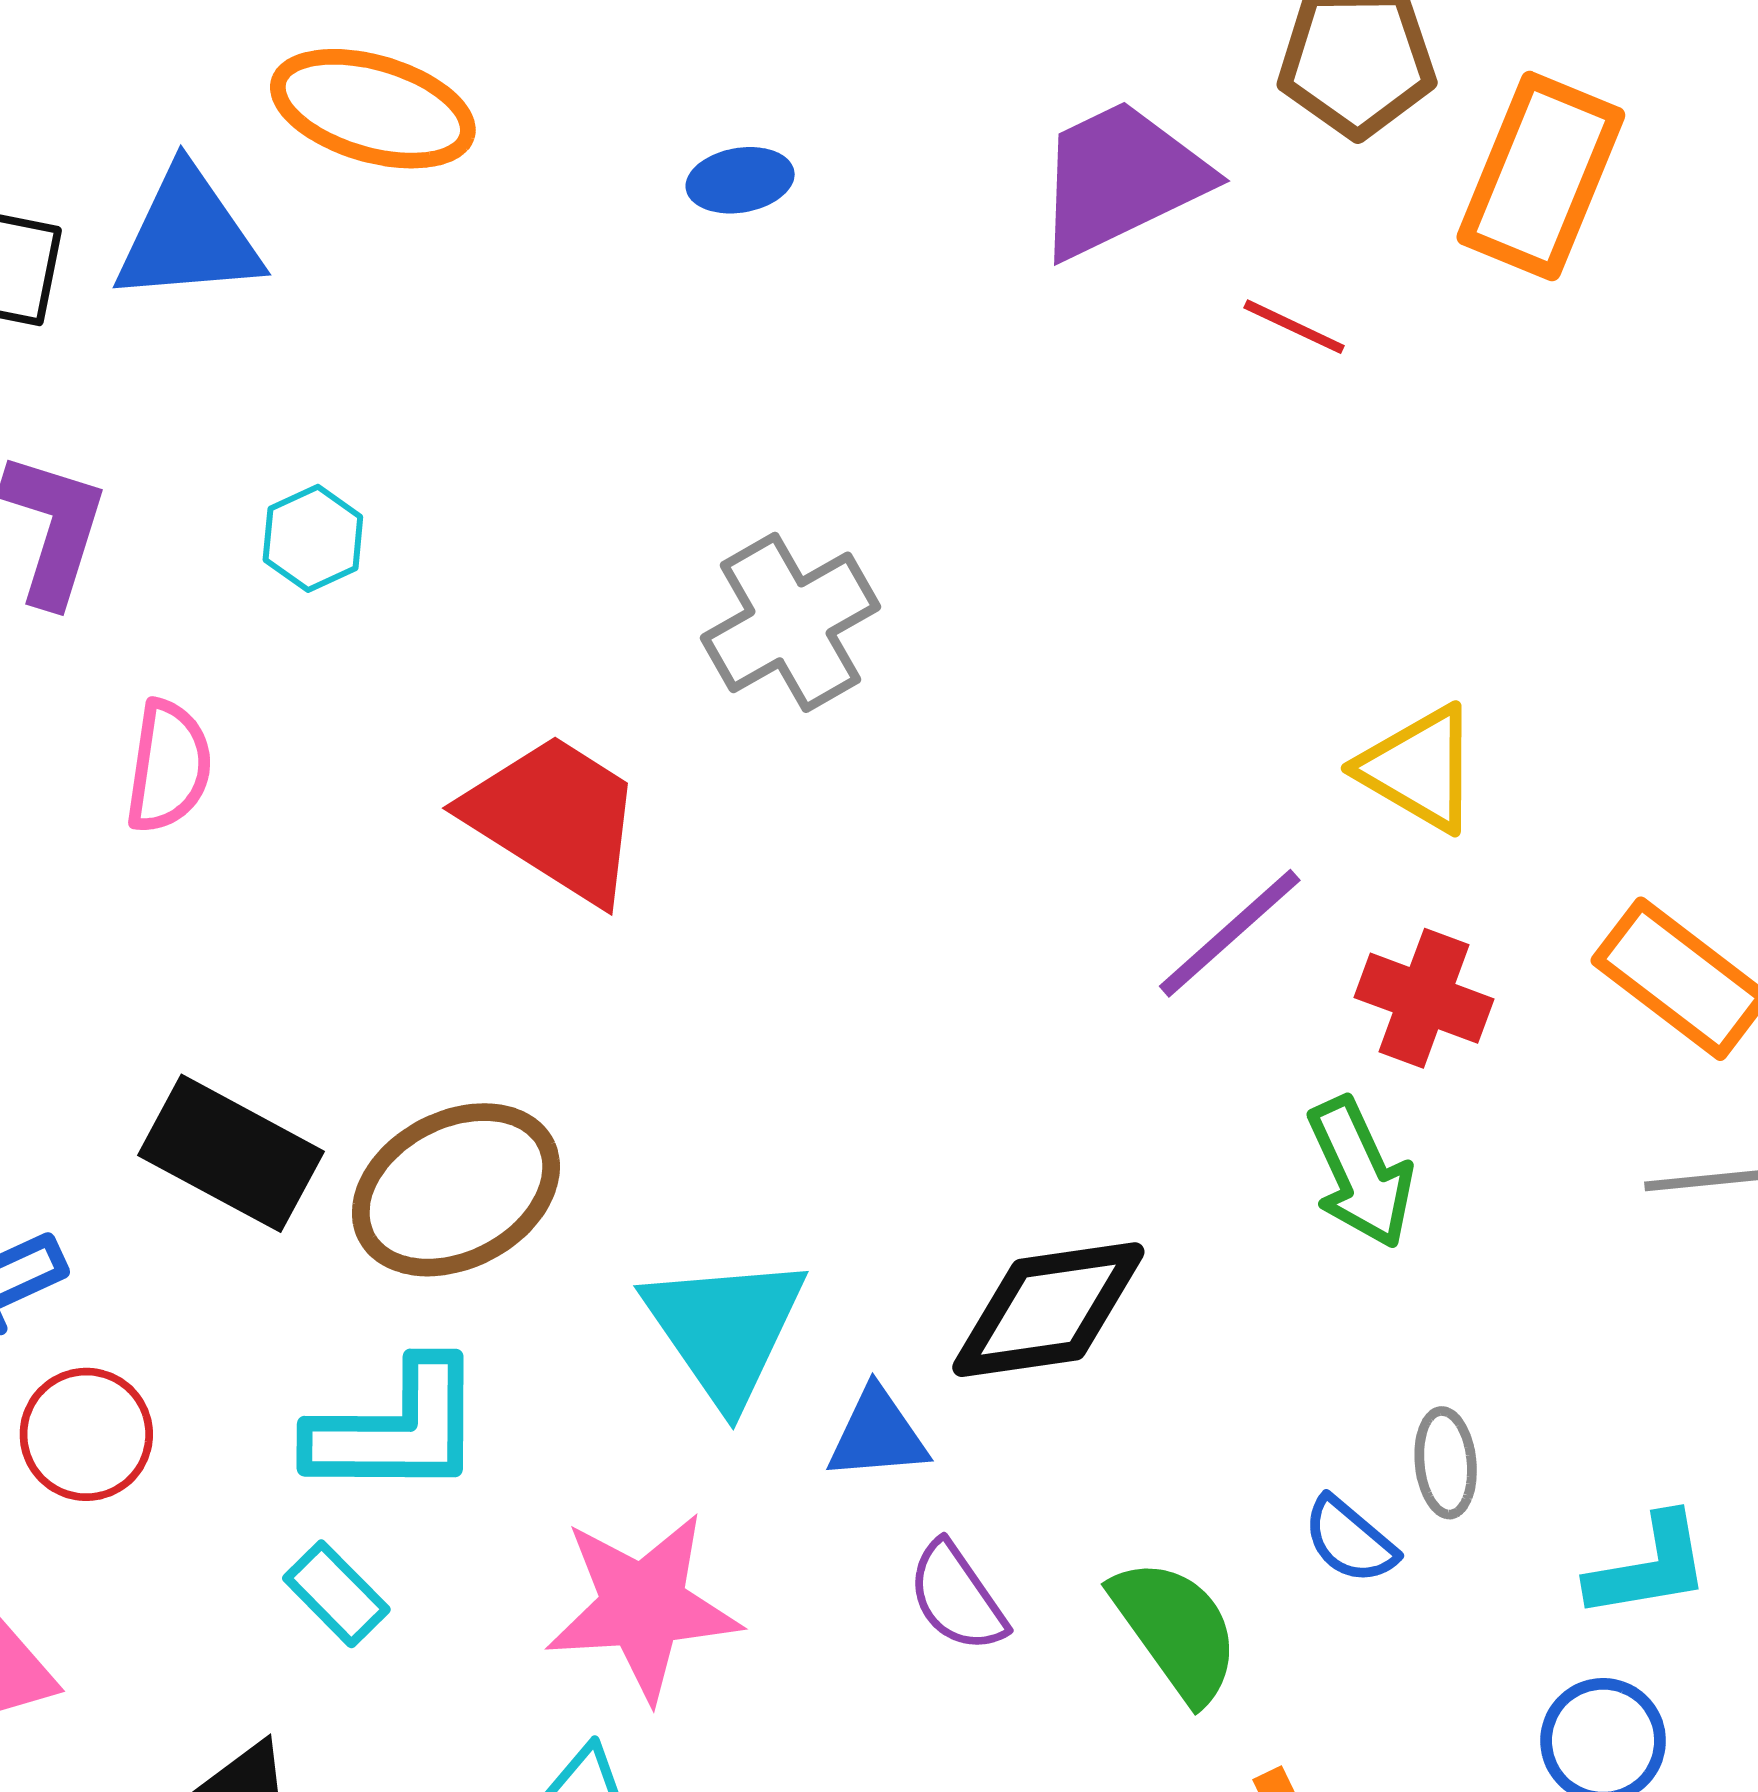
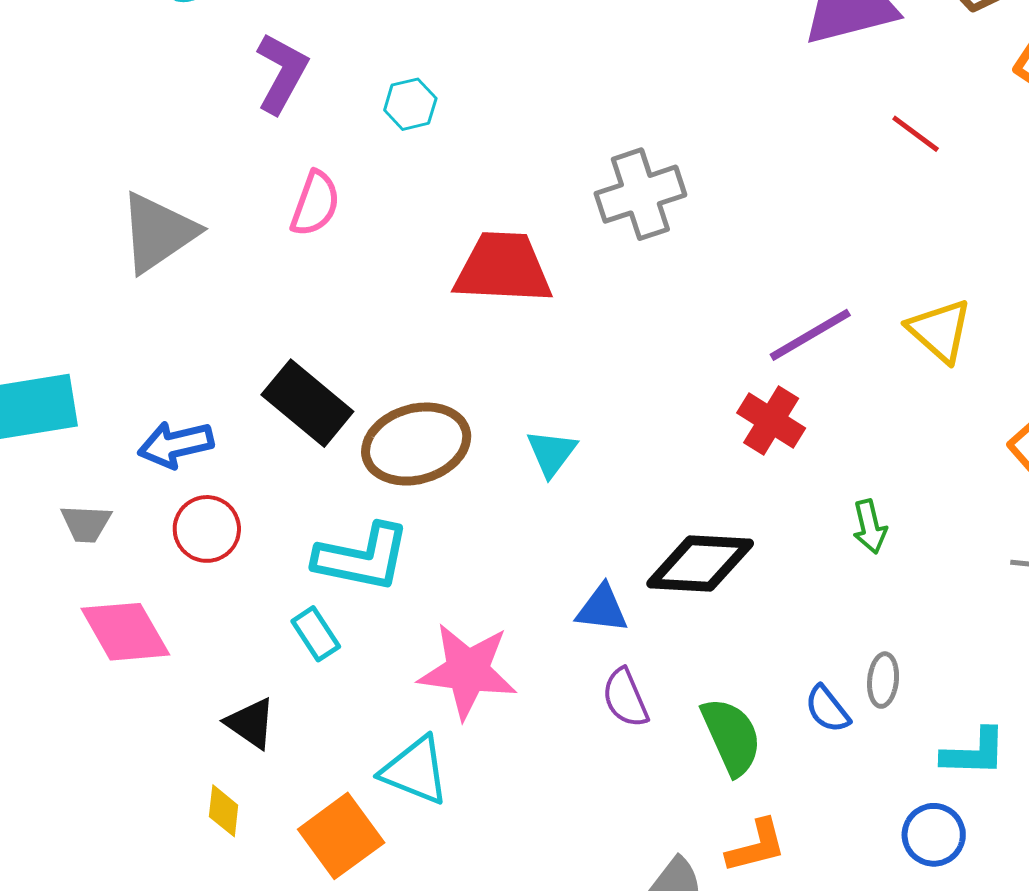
red line: (1294, 327) -> (916, 134), moved
red trapezoid: (555, 818) -> (503, 268), turned -41
purple line: (1230, 933) -> (810, 335), moved
red cross: (1424, 998) -> (771, 420), moved
green arrow: (1360, 1173) -> (870, 527), size x0.7
cyan triangle: (725, 1329) -> (552, 453), moved, size x0.6

